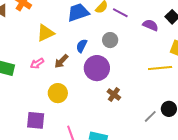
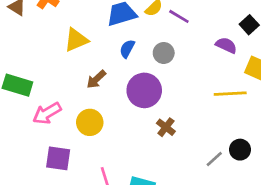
purple semicircle: (150, 25) -> (226, 45), moved
blue semicircle: (82, 46) -> (127, 49), moved
pink arrow: (37, 63) -> (47, 113), moved, size x1.5

